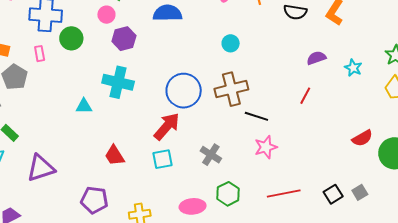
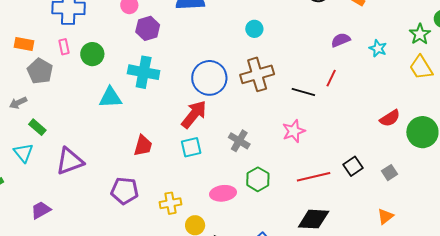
green circle: (71, 38) -> (92, 54), moved
cyan triangle: (84, 106) -> (110, 97), size x1.4
black line: (256, 116) -> (303, 92), moved
red trapezoid: (115, 156) -> (143, 146), turned -130
black square: (333, 194) -> (353, 166), moved

